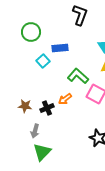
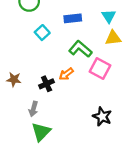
blue rectangle: (60, 48) -> (73, 18), moved
brown star: (25, 106) -> (14, 79), moved

